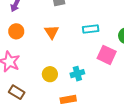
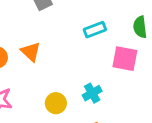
orange triangle: (52, 32) -> (31, 52), moved

